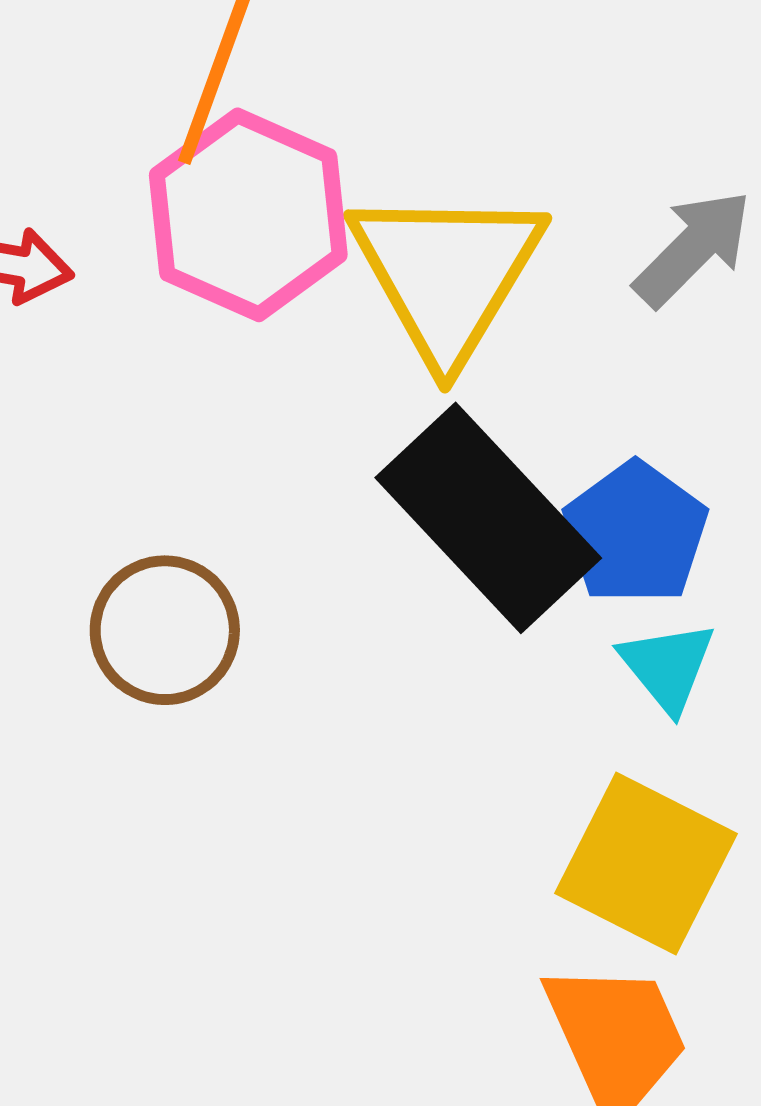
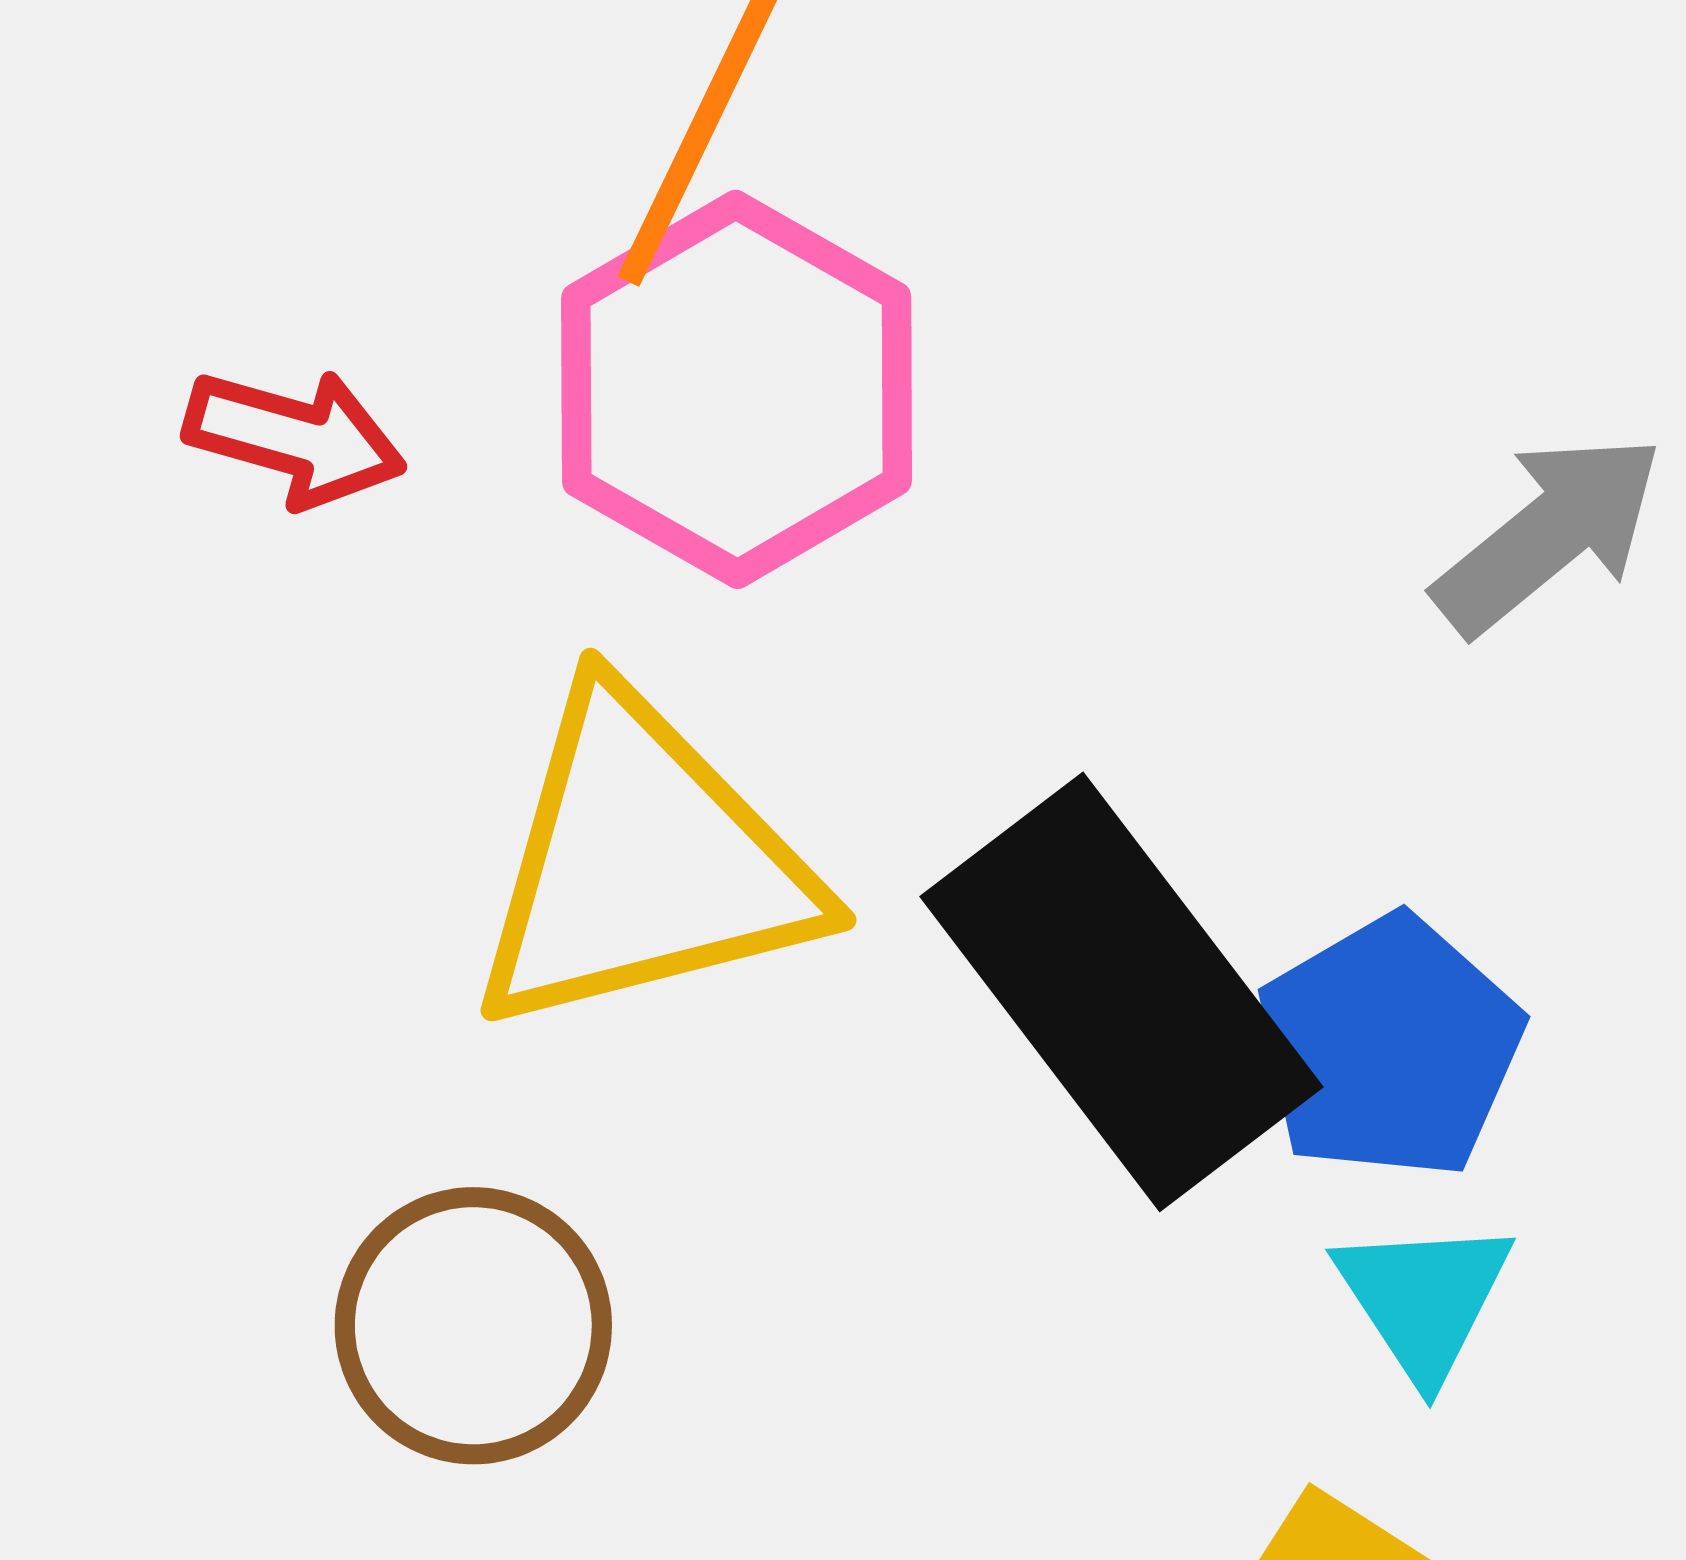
yellow triangle: (447, 274) -> (642, 863), moved, turned 39
brown circle: (165, 630) -> (473, 1326), moved

